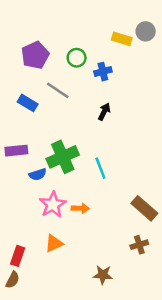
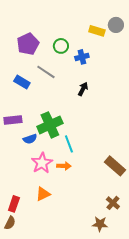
cyan line: (100, 168) -> (69, 144), moved
brown cross: (139, 245) -> (113, 203), moved, turned -32
brown star: (103, 275) -> (100, 224), moved

